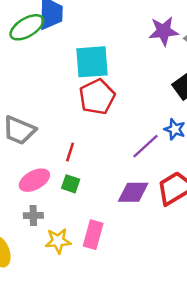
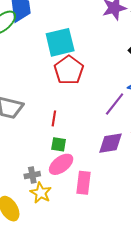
pink ellipse: (34, 180) -> (61, 164), moved
yellow star: (58, 241) -> (41, 193), moved, turned -30

